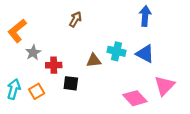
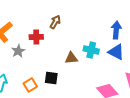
blue arrow: (145, 16) -> (116, 30), moved
red cross: (54, 65) -> (36, 37), moved
orange square: (37, 91) -> (30, 85), moved

